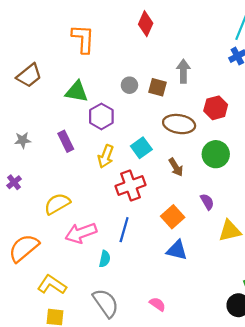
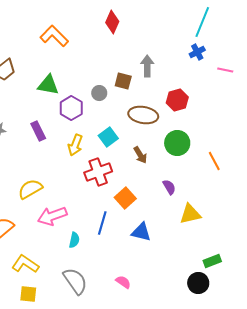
orange L-shape: (83, 39) -> (54, 36), turned -48
gray circle: (129, 85) -> (99, 93), moved
orange square: (173, 217) -> (125, 198), moved
blue line: (124, 230) -> (102, 223), moved

